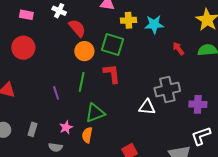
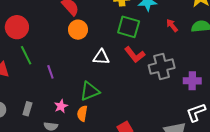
green square: (112, 44) -> (129, 27), moved
red L-shape: (112, 74) -> (135, 55), moved, turned 150
green line: (82, 82) -> (26, 55), moved, turned -36
white triangle: (147, 107) -> (101, 57), moved

